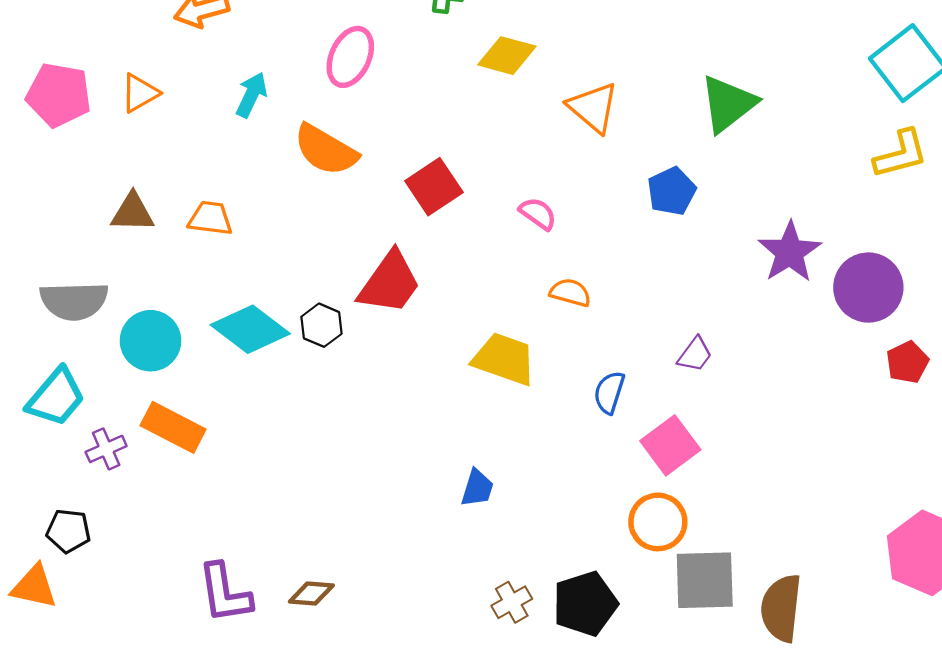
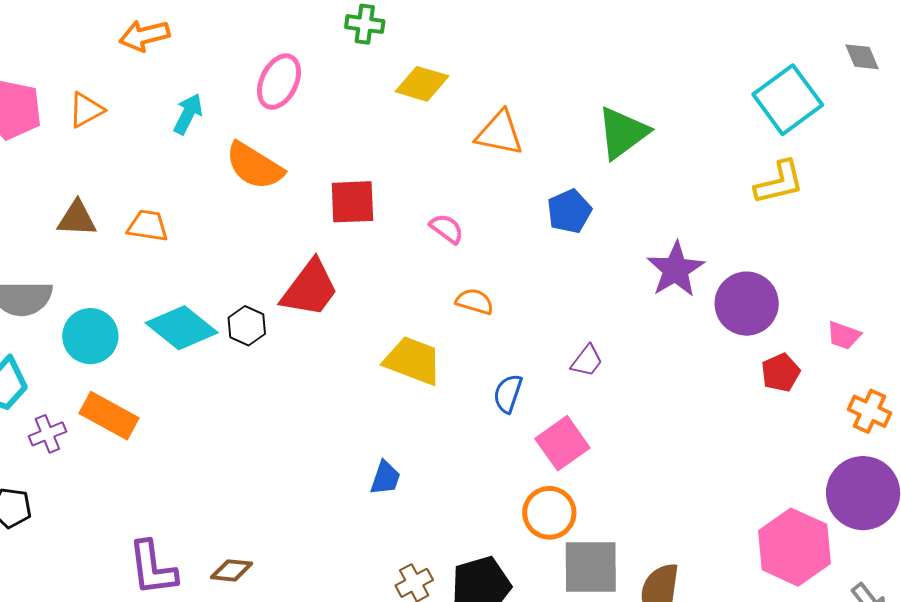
orange triangle: (593, 108) -> (500, 133), turned -30
red square: (434, 187) -> (352, 202), turned 30

